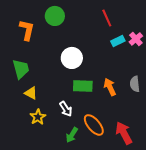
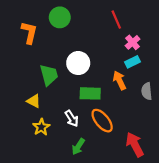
pink cross: (136, 39) -> (133, 42), moved
cyan rectangle: (118, 41) -> (133, 62), moved
green trapezoid: (21, 69) -> (49, 75), moved
orange arrow: (110, 87) -> (120, 80), moved
orange ellipse: (94, 125) -> (102, 121), moved

